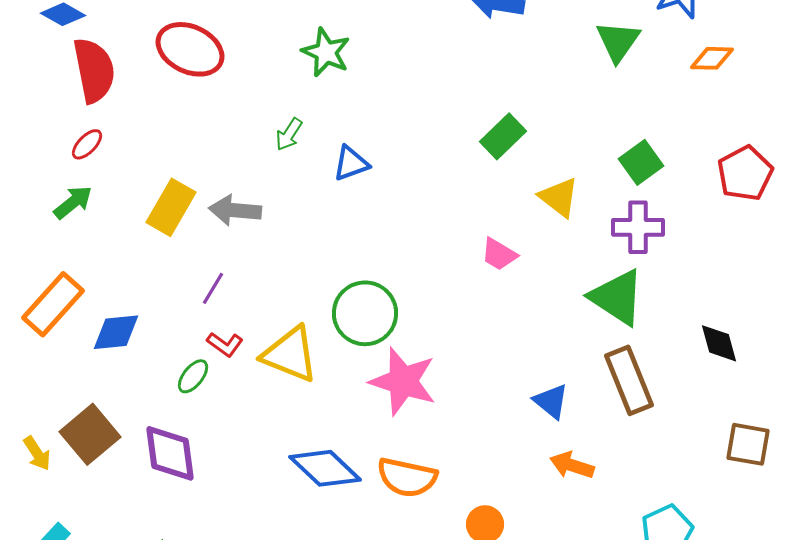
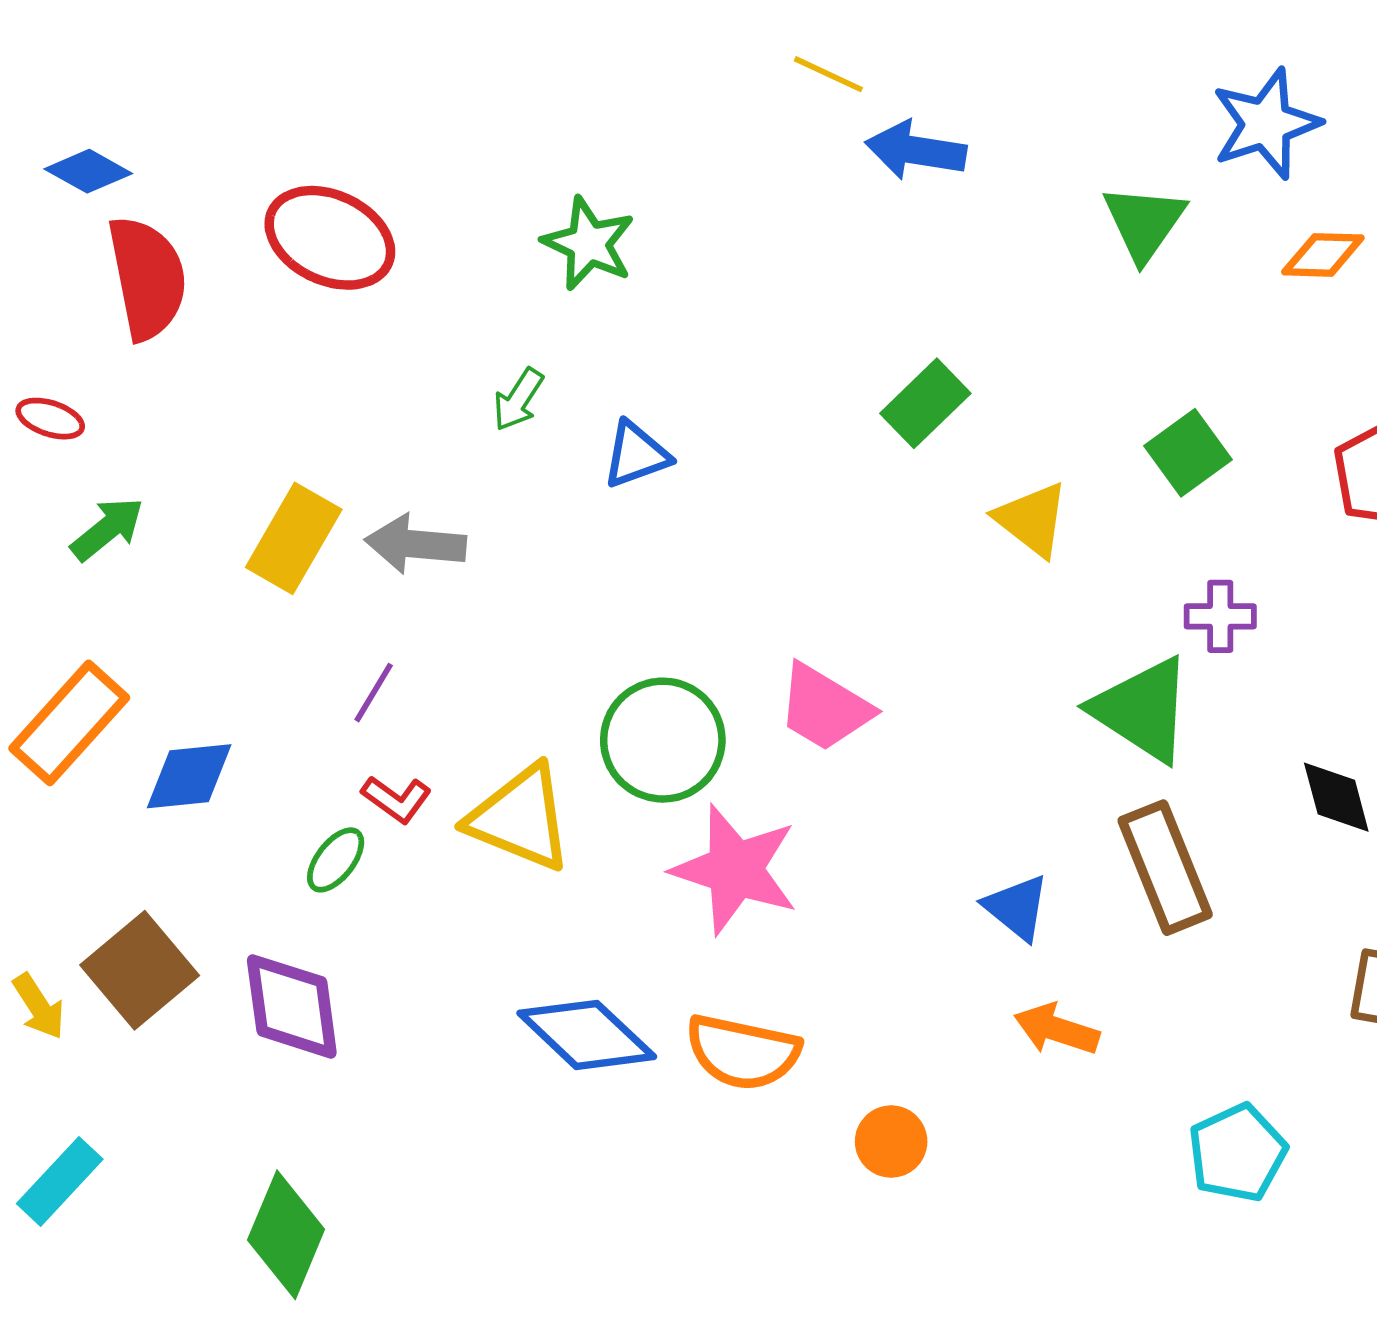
red ellipse: (87, 144) -> (50, 419), moved, turned 64
purple cross: (638, 227) -> (1220, 616), moved, size x0.7
pink trapezoid: (499, 254) -> (825, 708), moved, size x1.4

